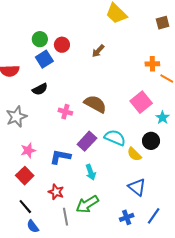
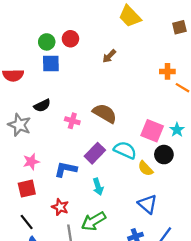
red circle: (62, 45) -> (70, 39), moved
blue square: (44, 59) -> (51, 64), turned 30
black semicircle: (40, 89) -> (42, 106), moved
pink square: (141, 102) -> (152, 131), moved, turned -30
gray star: (16, 117) -> (19, 125), turned -30
red square: (25, 176) -> (27, 189), turned 30

